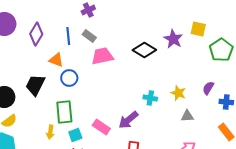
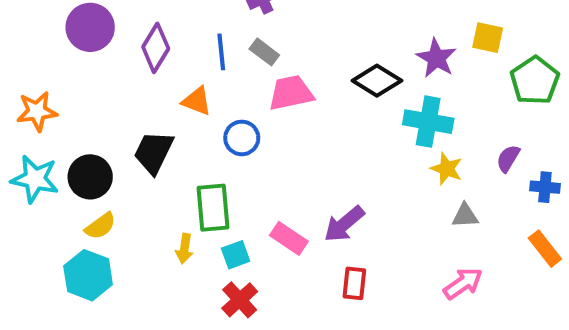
blue circle: (69, 78) -> (242, 138), moved
cyan cross: (150, 98) -> (428, 122), moved, size x1.6

